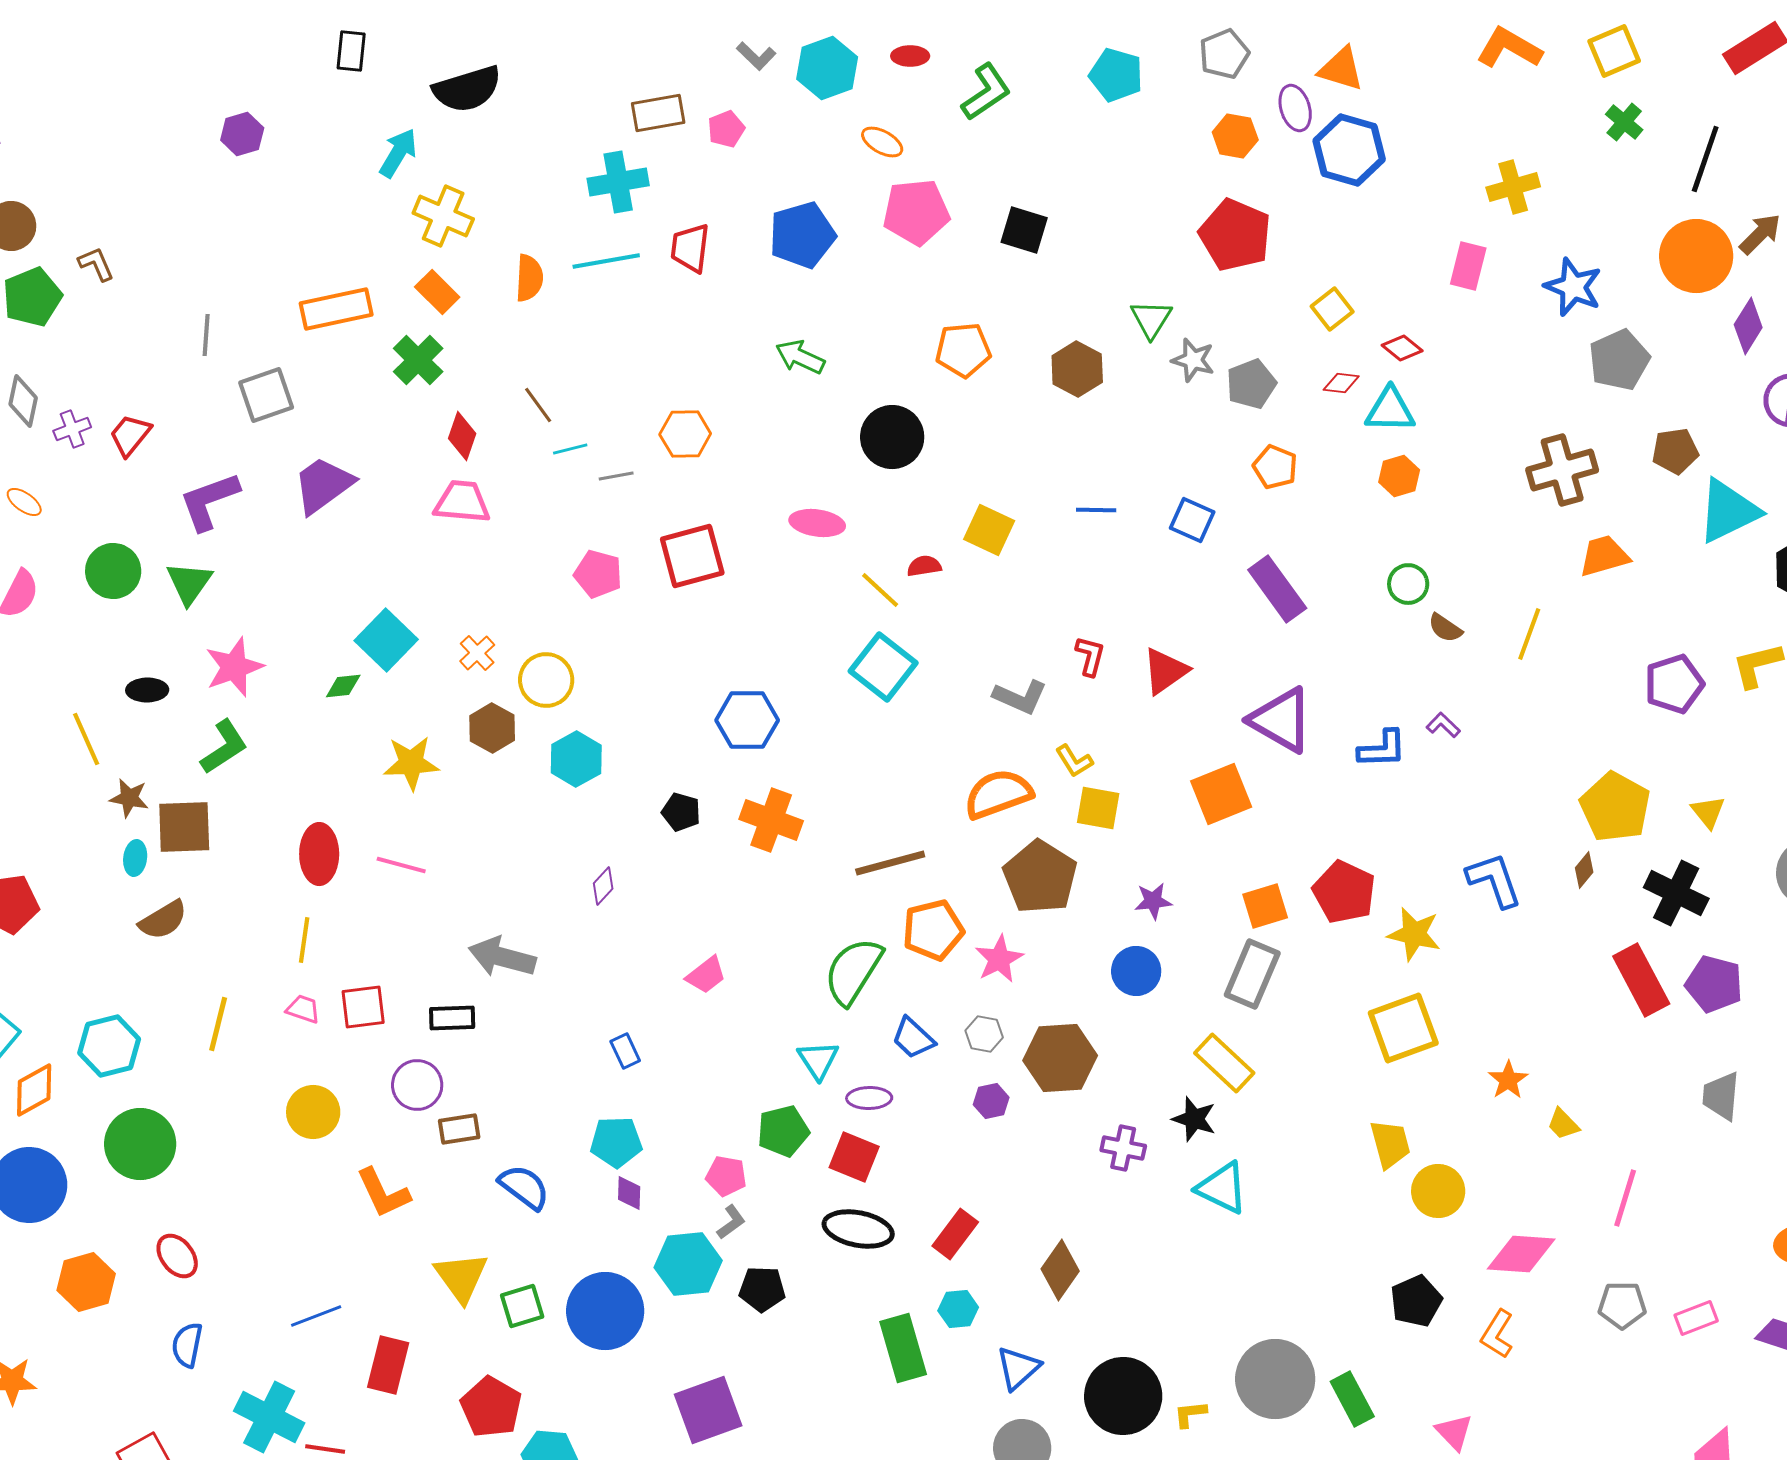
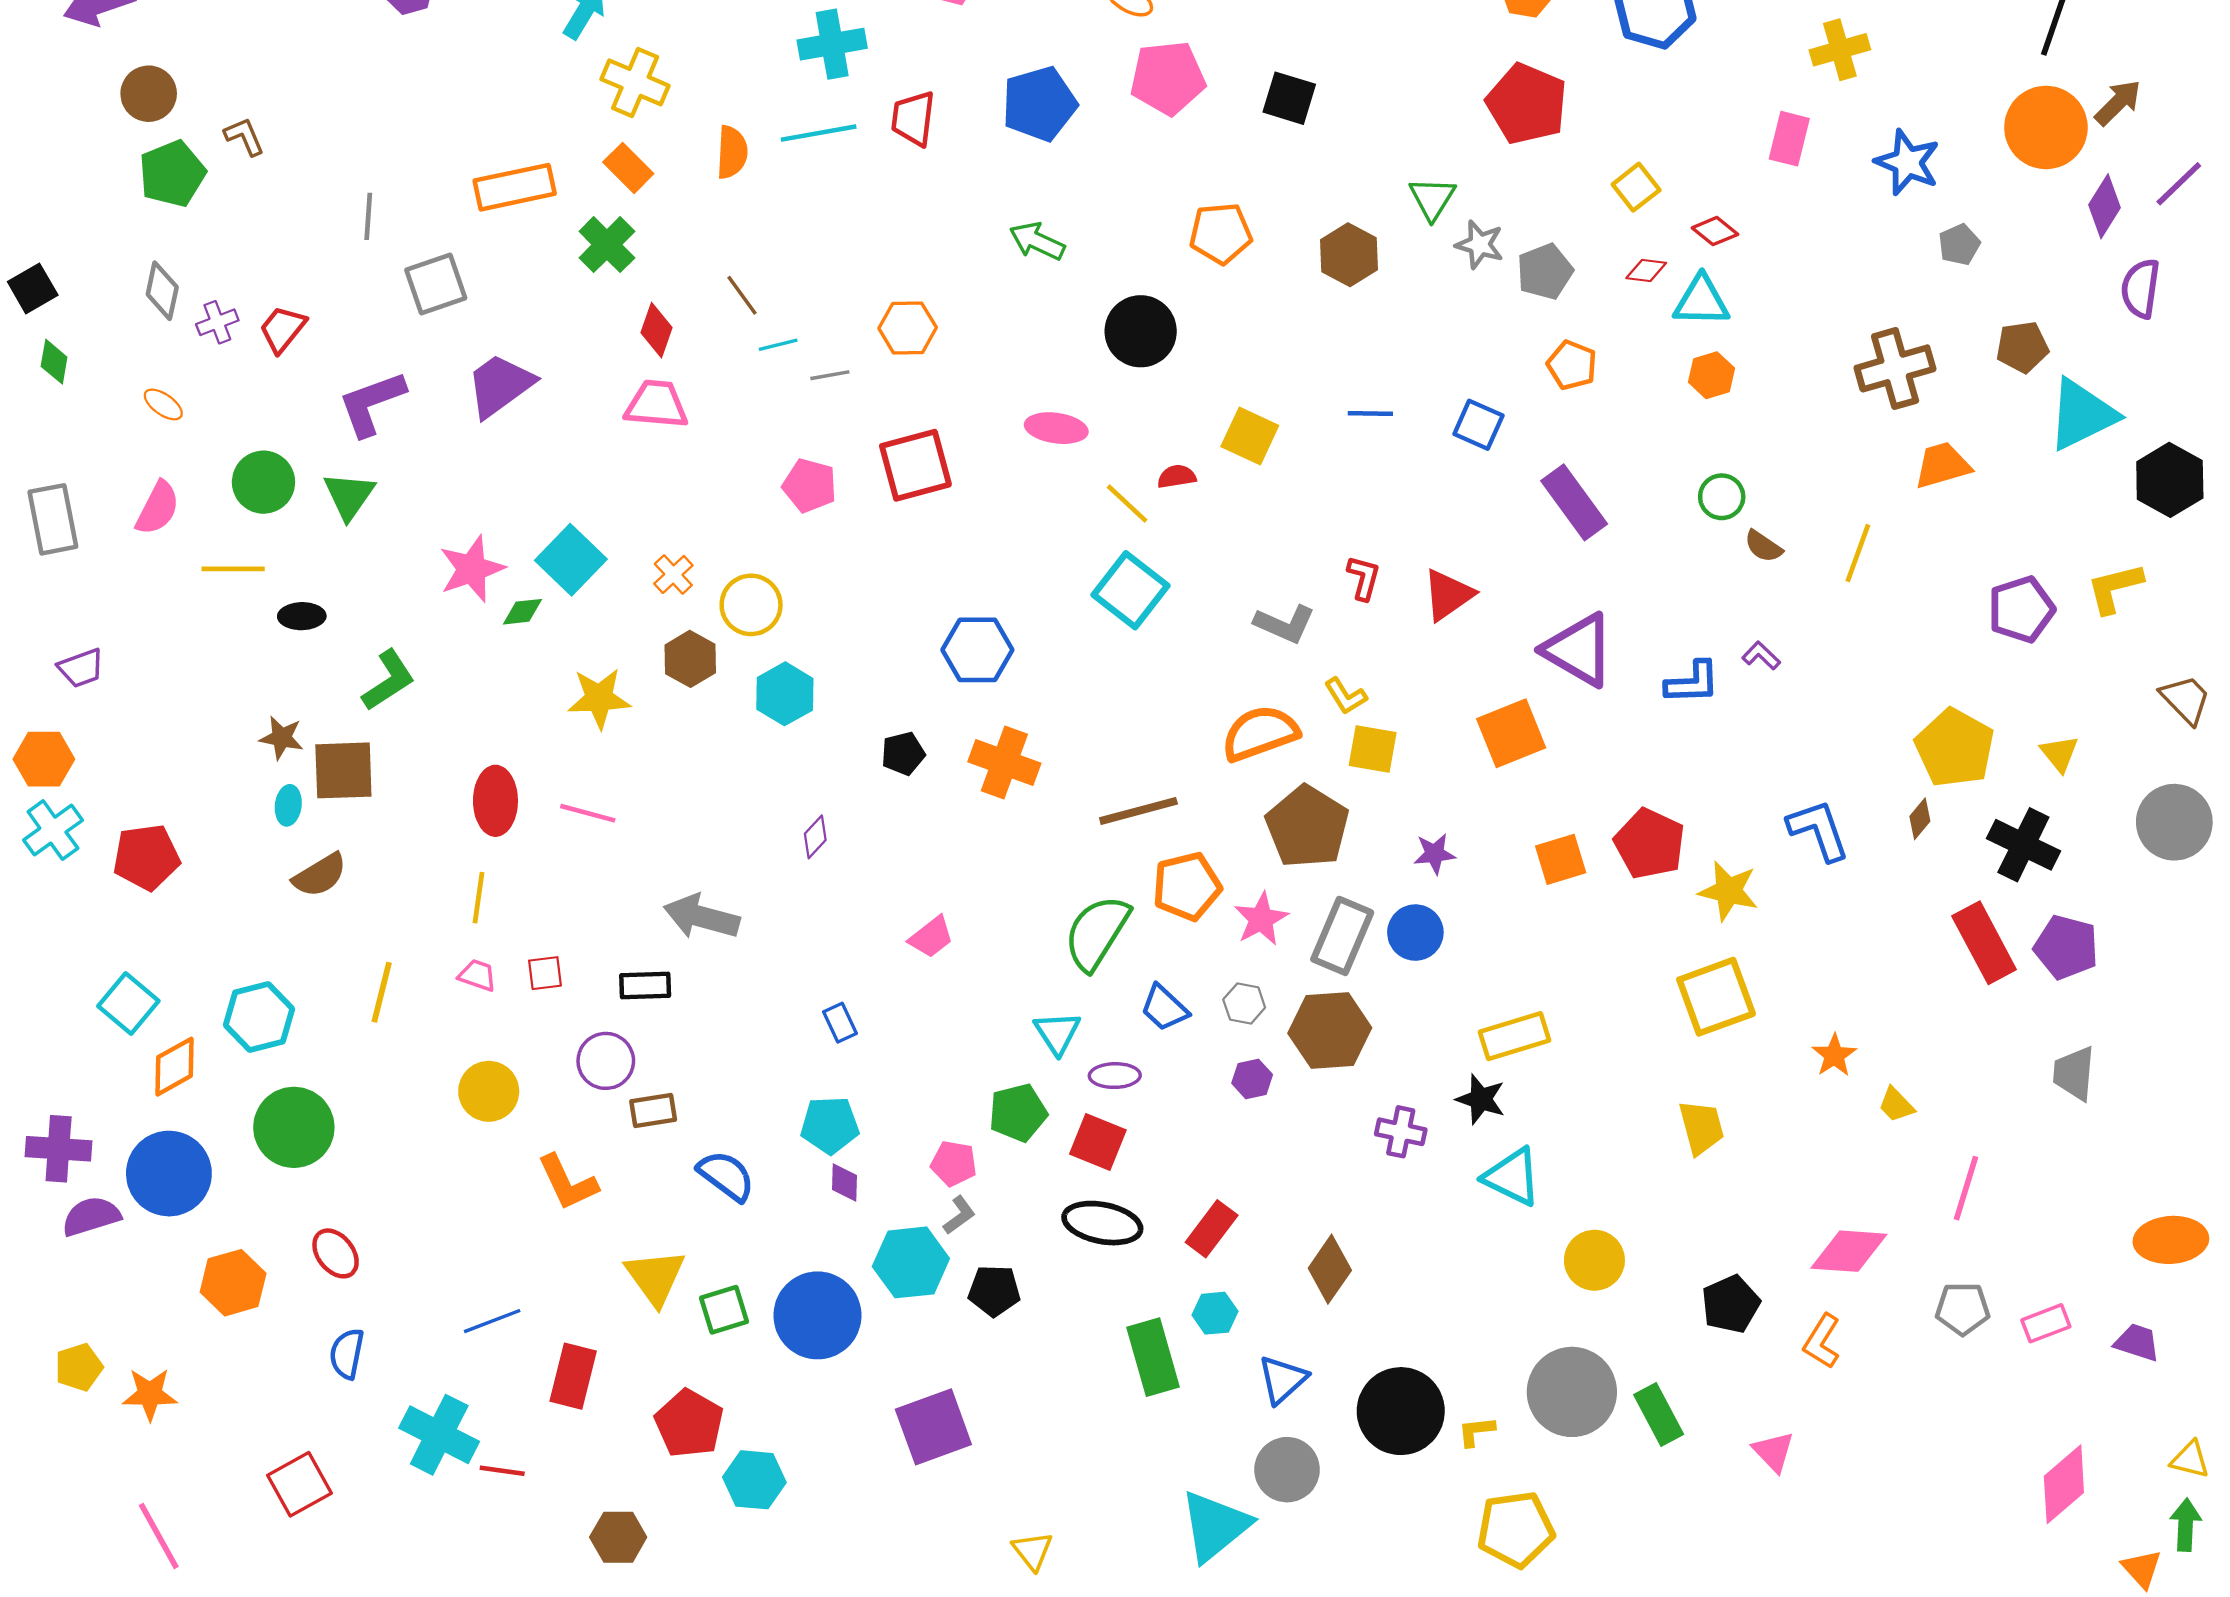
gray pentagon: (1619, 360) -> (1959, 245), size x0.6
pink star: (234, 667) -> (472, 569), moved
yellow line: (86, 739) -> (233, 569), moved, turned -66
black pentagon: (681, 812) -> (903, 754), turned -30
gray rectangle: (1252, 974) -> (1342, 936), moved
red square: (363, 1007) -> (545, 973), size x0.7
yellow rectangle: (1224, 1063) -> (1514, 1036), turned -60
yellow circle: (1438, 1191) -> (1594, 1260), moved

